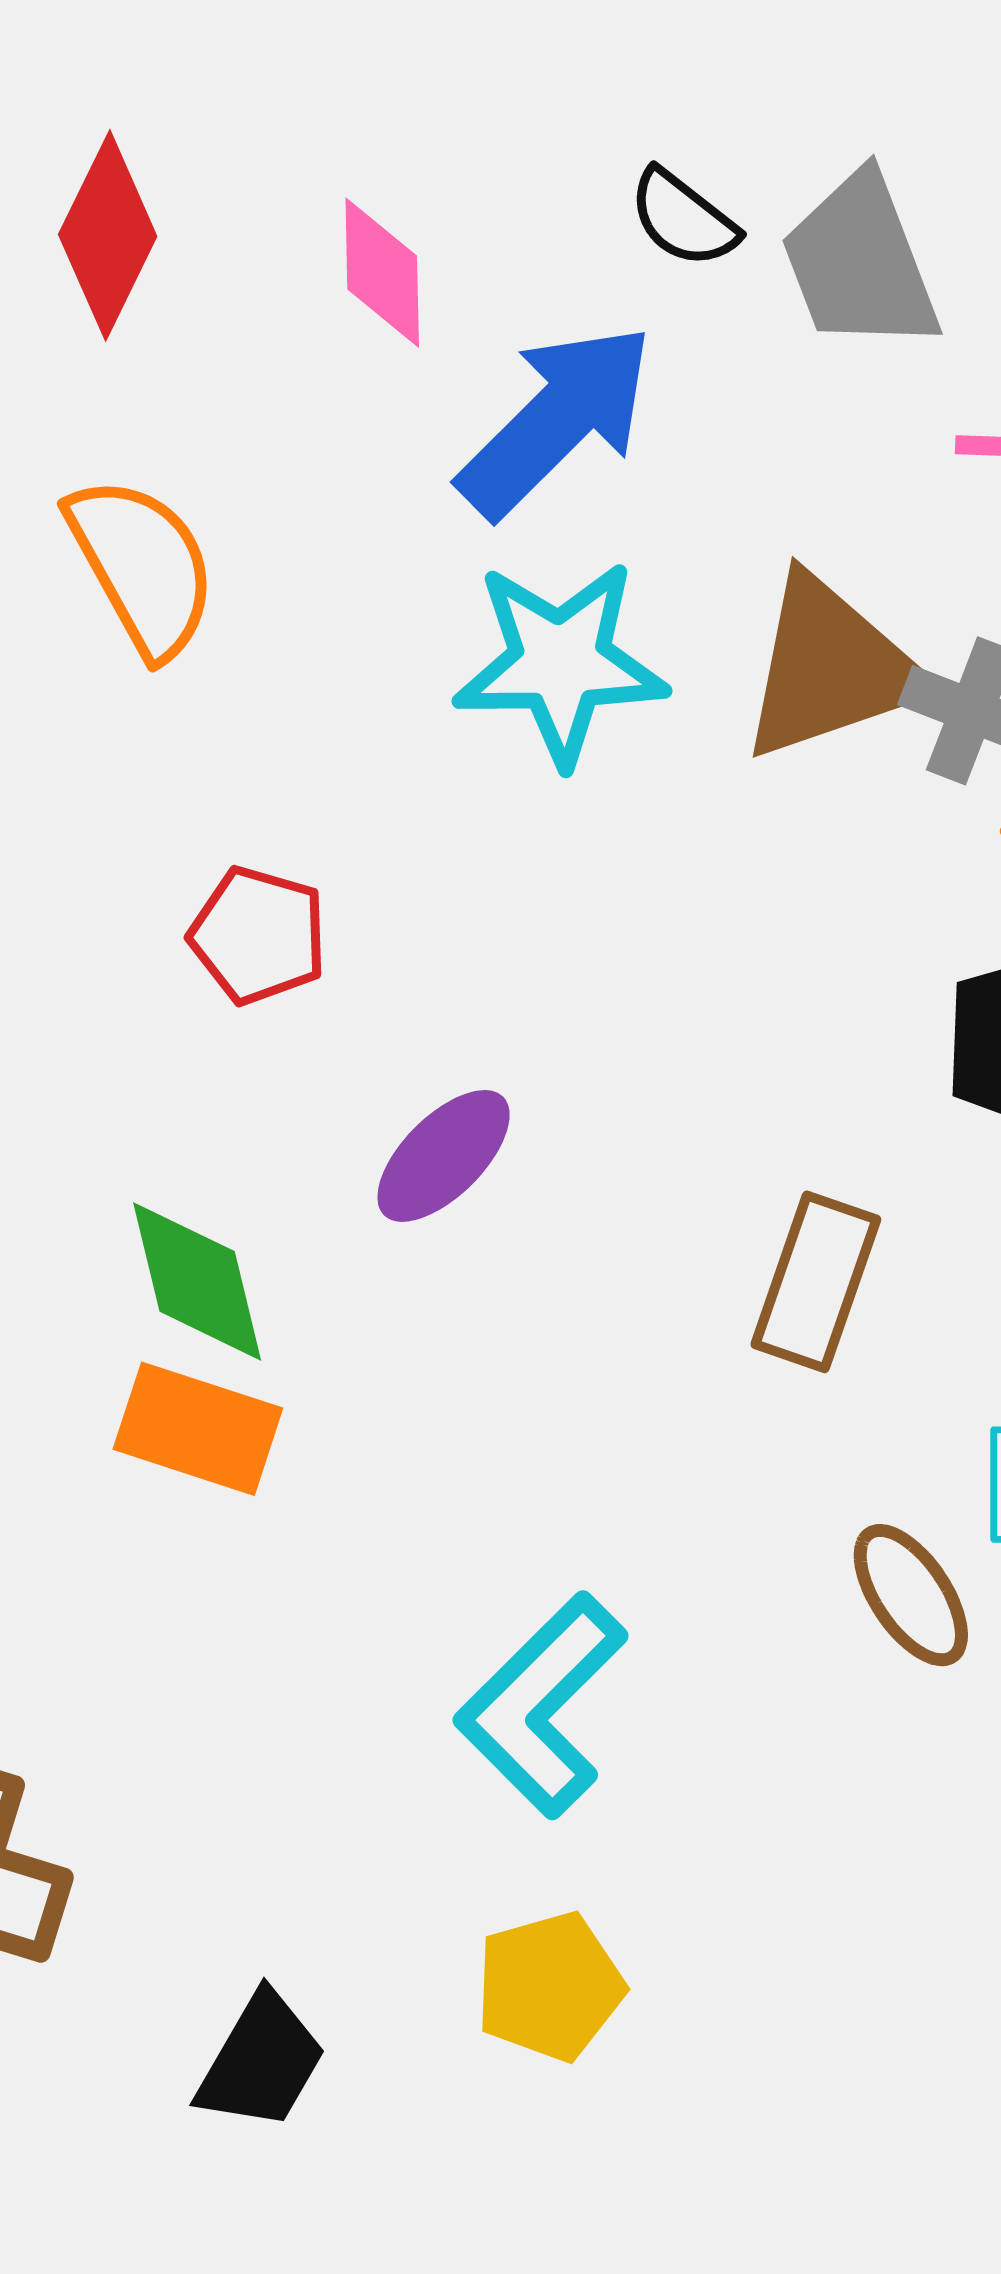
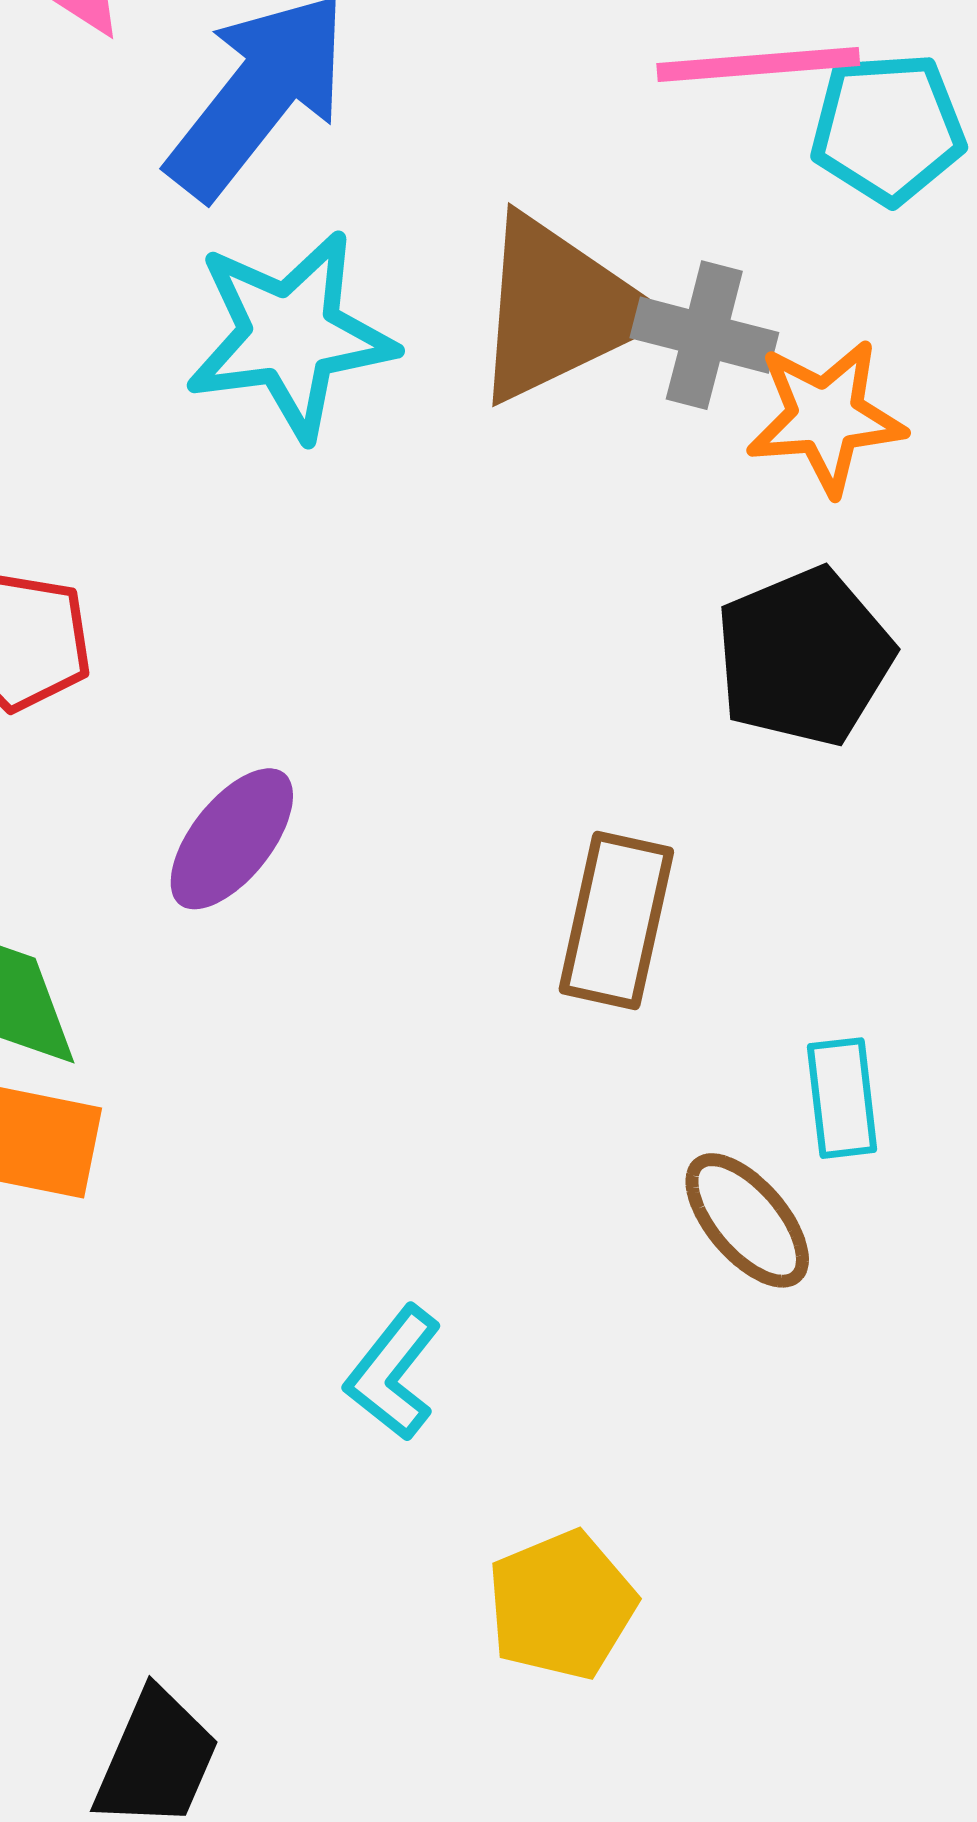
cyan L-shape: (541, 1705) -> (393, 1373), size x0.6
yellow pentagon: (550, 1986) -> (561, 1605), moved

